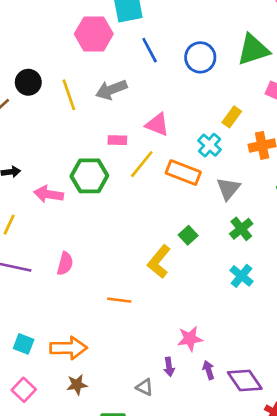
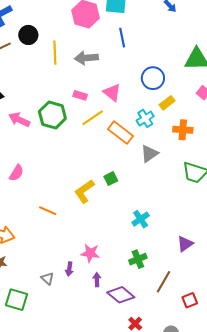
blue circle: (200, 57) -> (153, 78), moved
green cross: (241, 229) -> (138, 259), moved
purple diamond: (245, 380) -> (121, 295), turned -32

